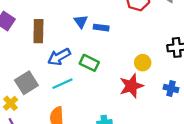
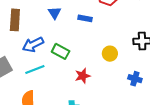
blue rectangle: (101, 28) -> (85, 18), moved
red star: (131, 86) -> (83, 76), moved, size x0.7

